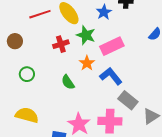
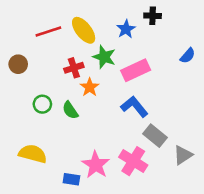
orange star: (87, 63) -> (90, 87), moved
green circle: (27, 74) -> (42, 104), moved
green semicircle: (68, 82) -> (70, 110), moved
pink cross: (110, 121) -> (133, 161), turned 30

